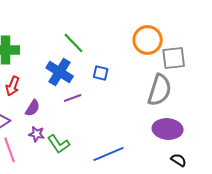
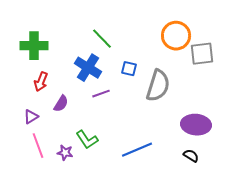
gray semicircle: (160, 90) -> (158, 86), moved
purple star: (37, 134) -> (65, 153), moved
black semicircle: (179, 160) -> (191, 156), moved

